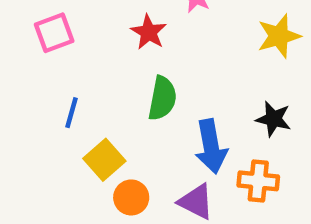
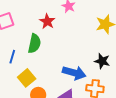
green semicircle: (162, 98) -> (34, 43), moved
blue arrow: (211, 146) -> (74, 73), turned -65

